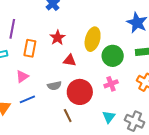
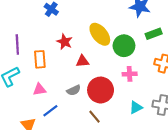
yellow ellipse: (93, 39) -> (100, 34), turned -40
pink triangle: (22, 77) -> (39, 89), turned 40
pink cross: (111, 84) -> (130, 74), turned 32
cyan triangle: (109, 117) -> (136, 107), turned 40

